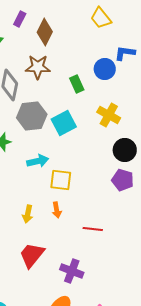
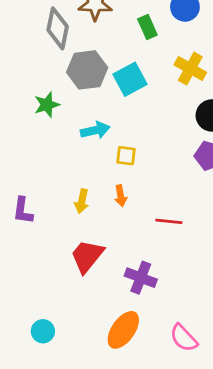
yellow square: (61, 180) -> (126, 156), size x0.7

